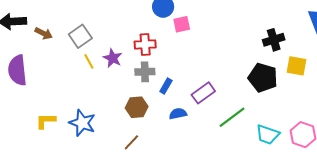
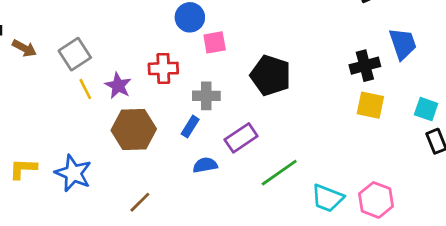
black cross: (274, 40) -> (365, 66), moved
gray cross: (145, 72) -> (206, 96), moved
black pentagon: (263, 78) -> (271, 75), moved
brown hexagon: (137, 107) -> (134, 130), moved, size x1.4

